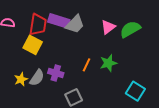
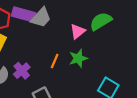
pink triangle: (108, 27) -> (78, 31), moved
purple cross: (56, 73) -> (22, 71), turned 35

